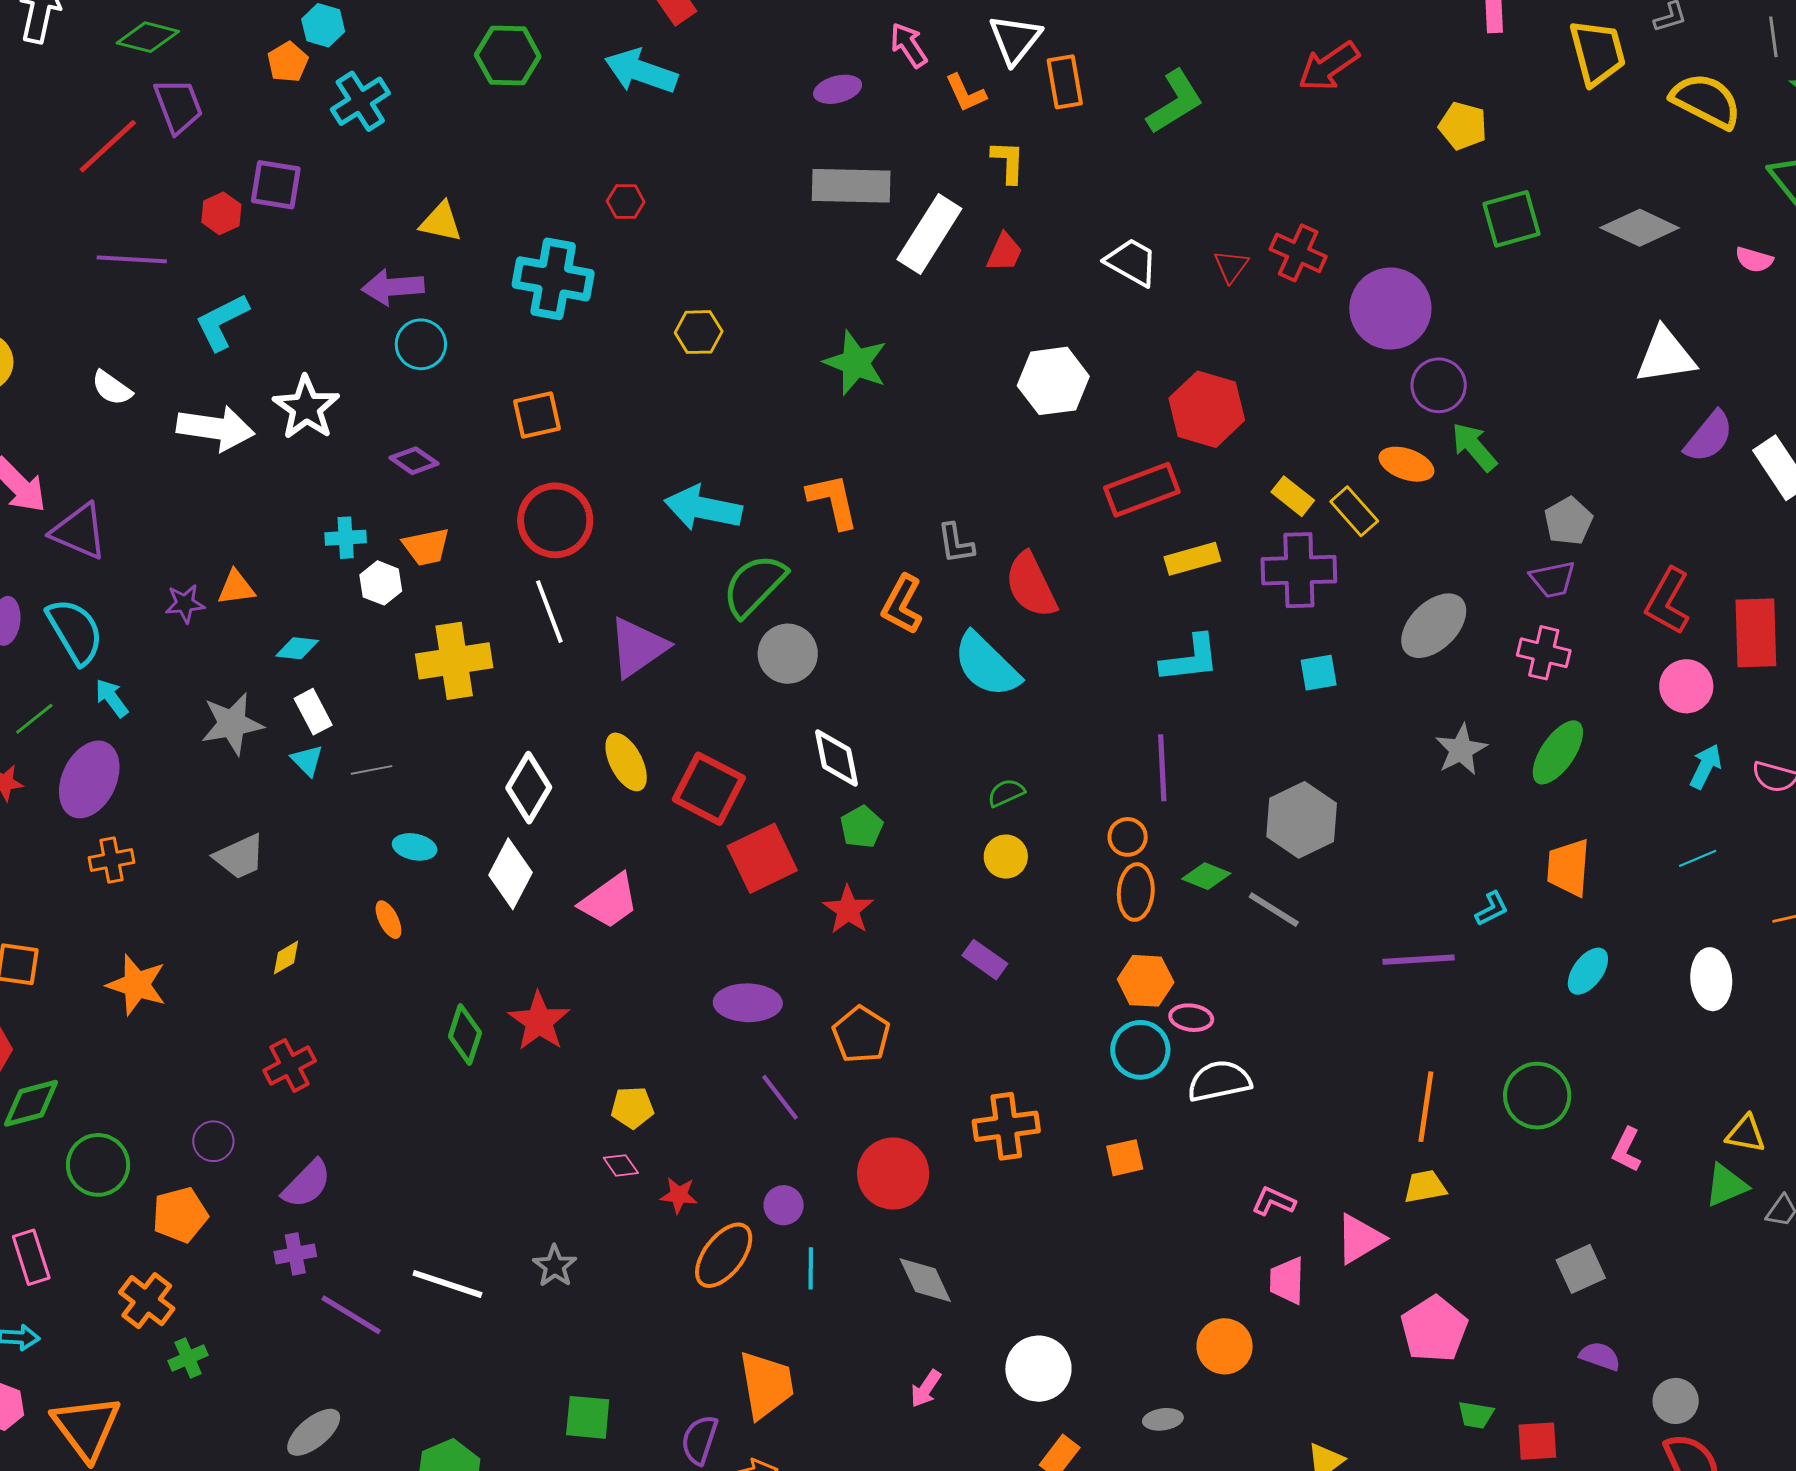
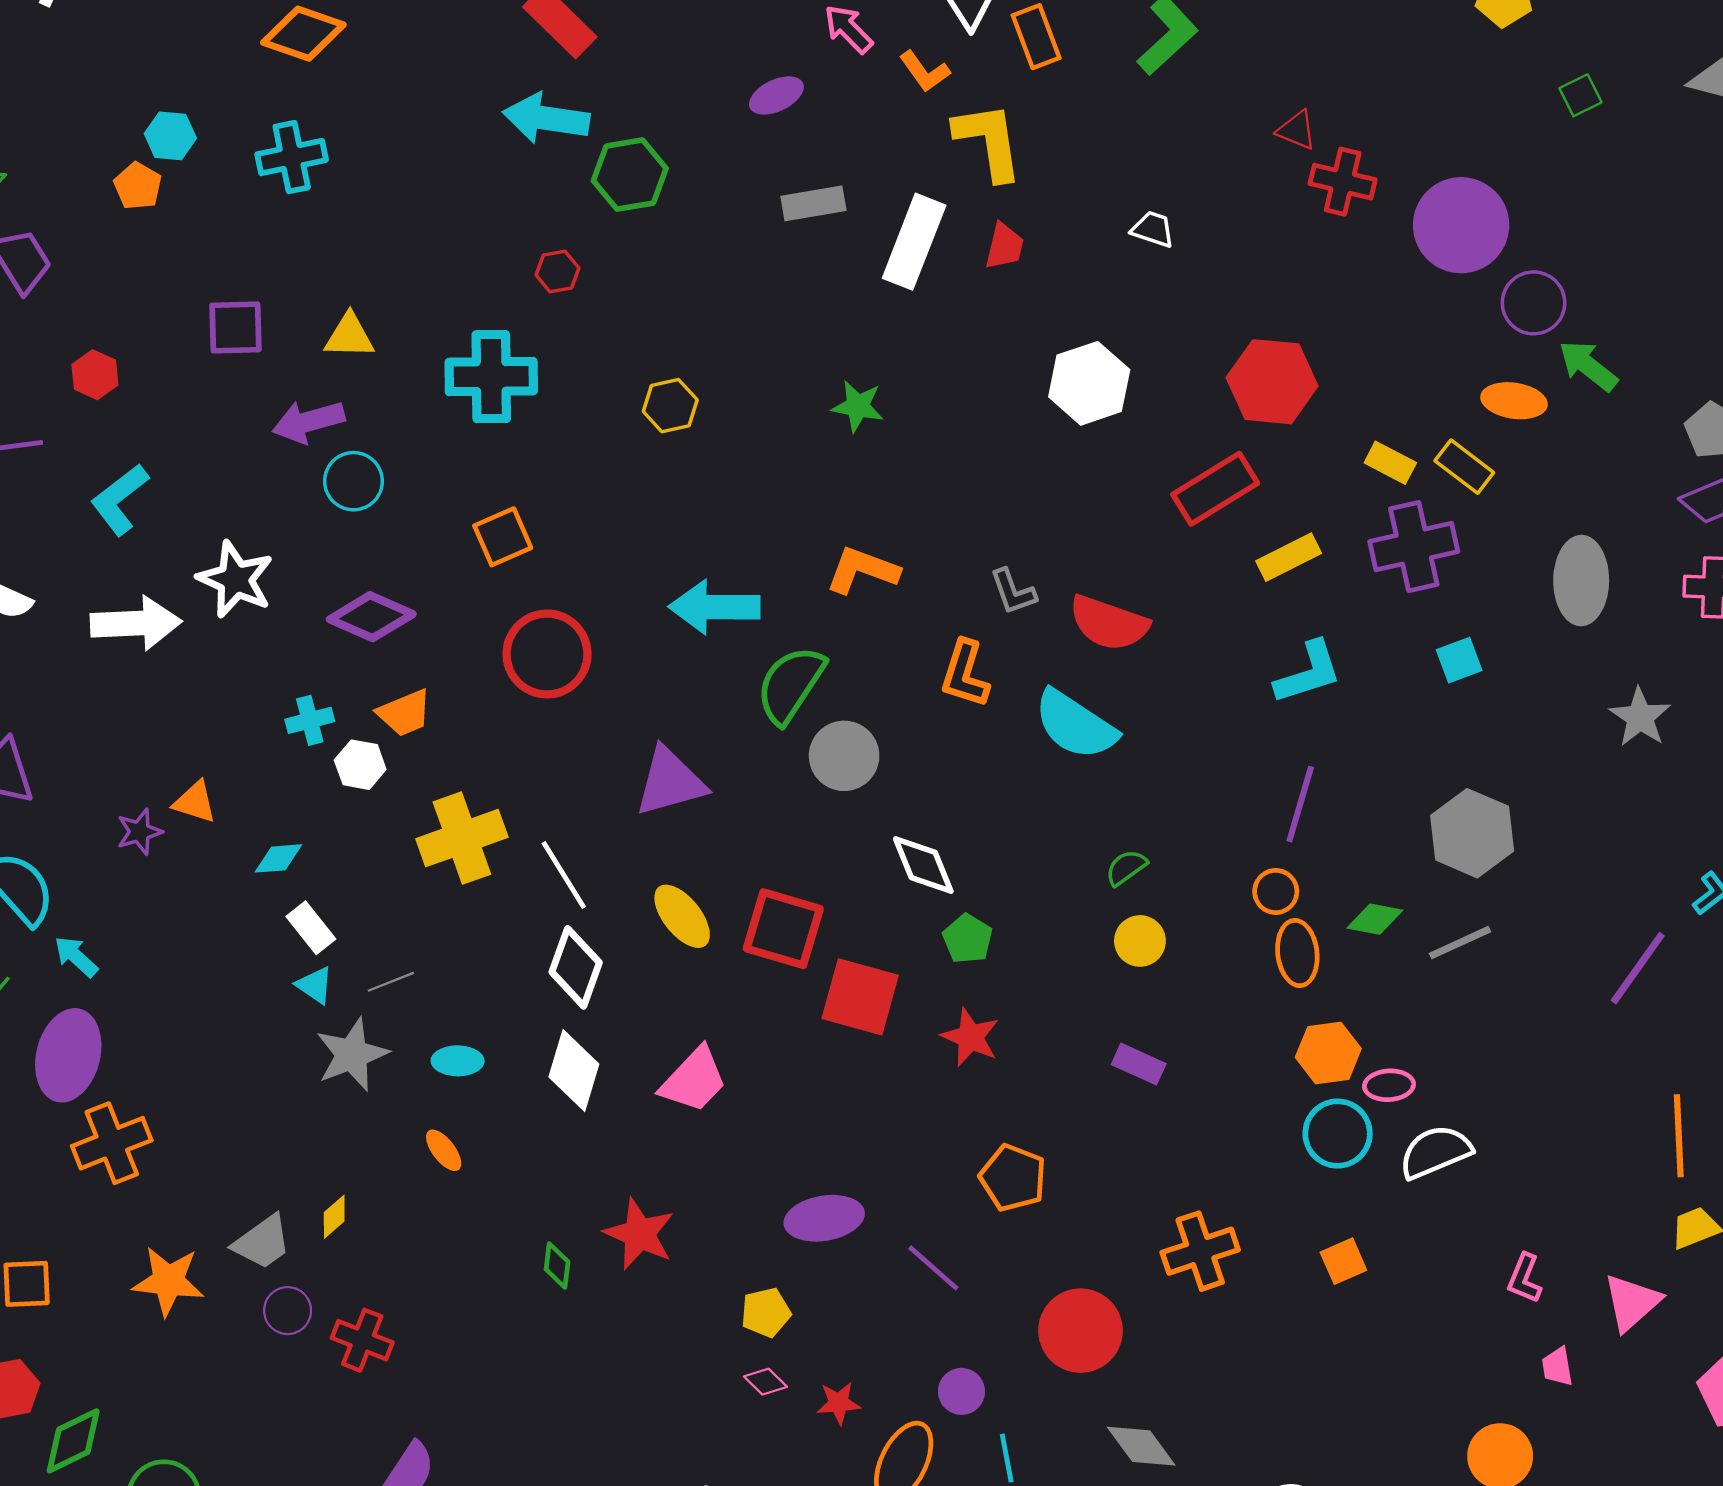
green hexagon: (508, 56) -> (630, 175), moved
cyan cross: (360, 101) -> (292, 157), moved, turned 32
yellow L-shape: (1008, 162) -> (989, 141), size x1.6
purple square: (276, 185) -> (235, 327), moved
gray rectangle: (851, 186) -> (813, 203), size x0.7
green square: (1511, 219) -> (1580, 95), size x0.6
white trapezoid: (1132, 262) -> (1153, 229), size x0.7
red triangle: (1231, 266) -> (1297, 130), moved, turned -33
green star: (856, 363) -> (858, 406), size x0.7
purple diamond: (414, 461) -> (371, 617), size x1.5
orange L-shape: (833, 501) -> (862, 570), turned -46
red semicircle: (1031, 585) -> (1109, 623), turned -34
orange triangle: (236, 588) -> (195, 802), turned 36
white line: (549, 612) -> (564, 875), moved
gray ellipse: (1434, 626) -> (1581, 581), turned -34
purple triangle: (638, 647) -> (670, 782), turned 30
gray star: (232, 724) -> (352, 1054), moved
purple line: (1162, 768) -> (1300, 804), turned 30
gray trapezoid: (240, 857) -> (262, 1242), moved
red square: (762, 858) -> (860, 997), turned -38
orange cross: (111, 860) -> (112, 1143), size x1.5
gray line: (1274, 910) -> (1460, 943), turned -46
purple line: (1419, 960) -> (1638, 968), turned -40
purple ellipse: (748, 1003) -> (824, 1218), moved
green diamond: (465, 1034) -> (557, 1266), size x0.7
red cross: (290, 1066) -> (362, 1340), turned -30
purple circle: (213, 1141) -> (288, 1311), moved
pink L-shape: (1274, 1201) -> (1524, 1278), turned -81
pink trapezoid: (1287, 1281) -> (1557, 1367), size x0.7

